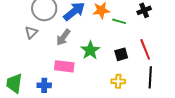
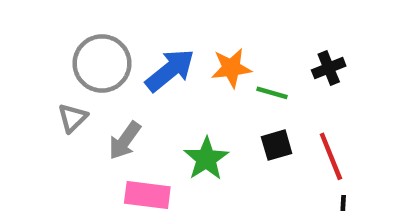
gray arrow: (63, 37) -> (125, 141), moved
black square: (121, 54) -> (277, 145), moved

